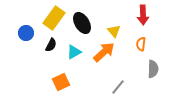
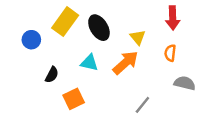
black semicircle: (51, 45) -> (52, 75), moved
cyan triangle: (74, 52) -> (89, 63), turned 42
gray semicircle: (153, 69) -> (185, 83), turned -78

